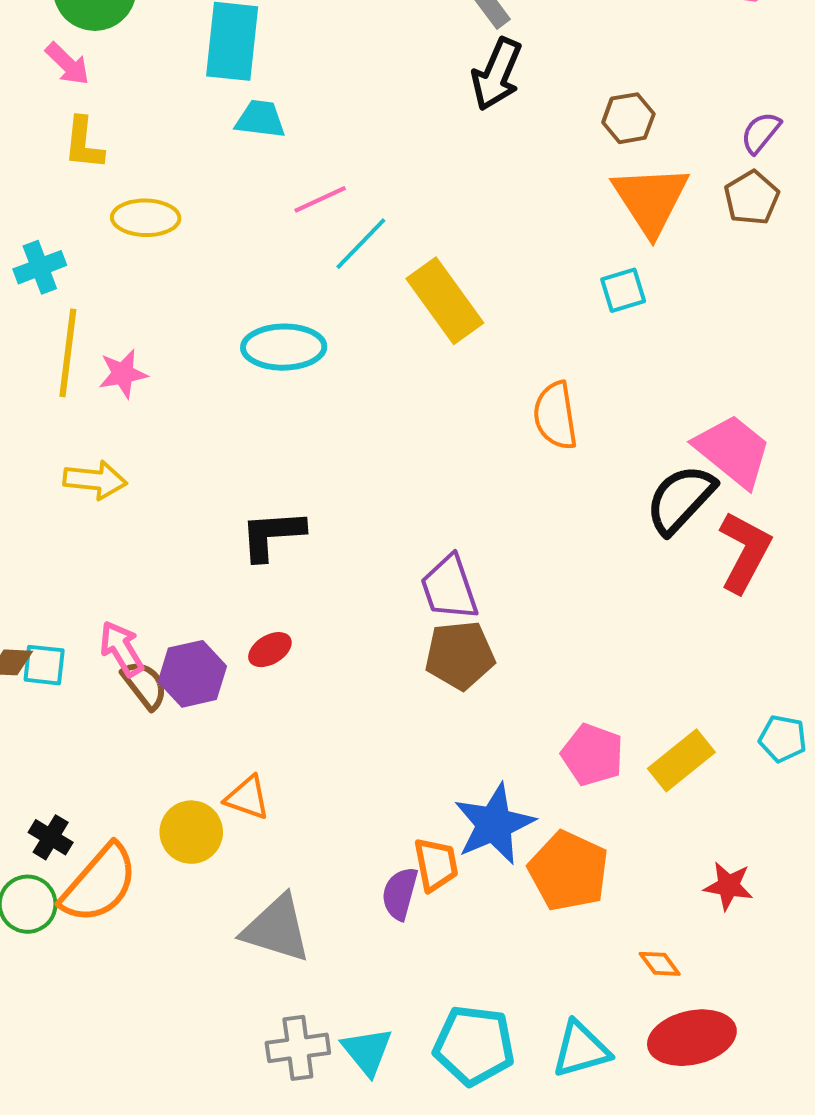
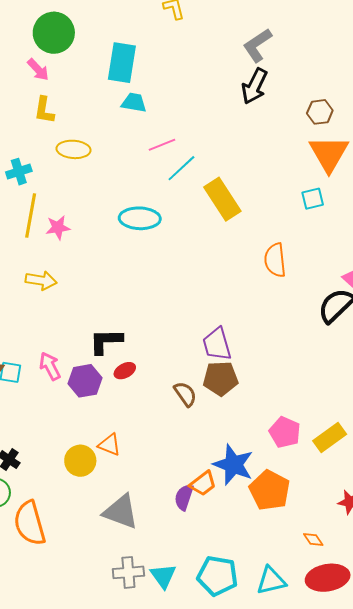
black L-shape: (272, 535) -> (106, 341), moved
brown semicircle: (145, 685) -> (185, 394), moved
blue star: (494, 824) -> (233, 465), turned -30
orange trapezoid: (436, 865) -> (203, 484), turned 60
orange semicircle: (99, 884) -> (30, 523), moved, turned 120

